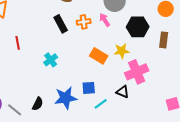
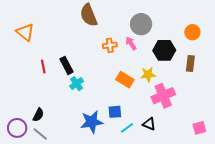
black rectangle: (61, 24) -> (66, 65), moved
black triangle: (123, 92) -> (149, 124), moved
black semicircle: (38, 104) -> (38, 115), moved

